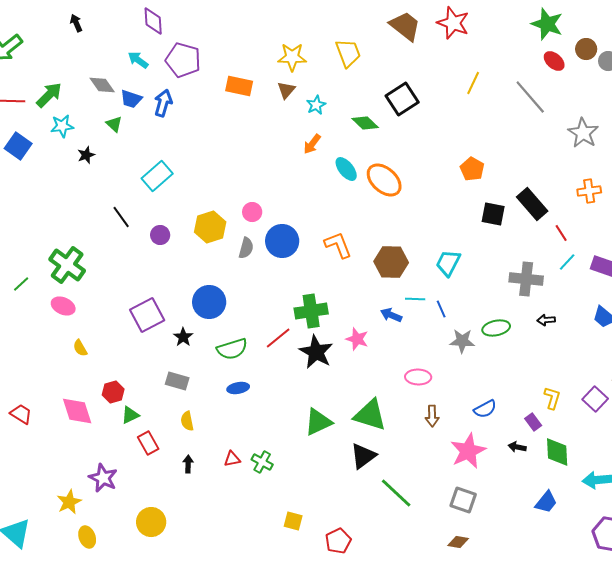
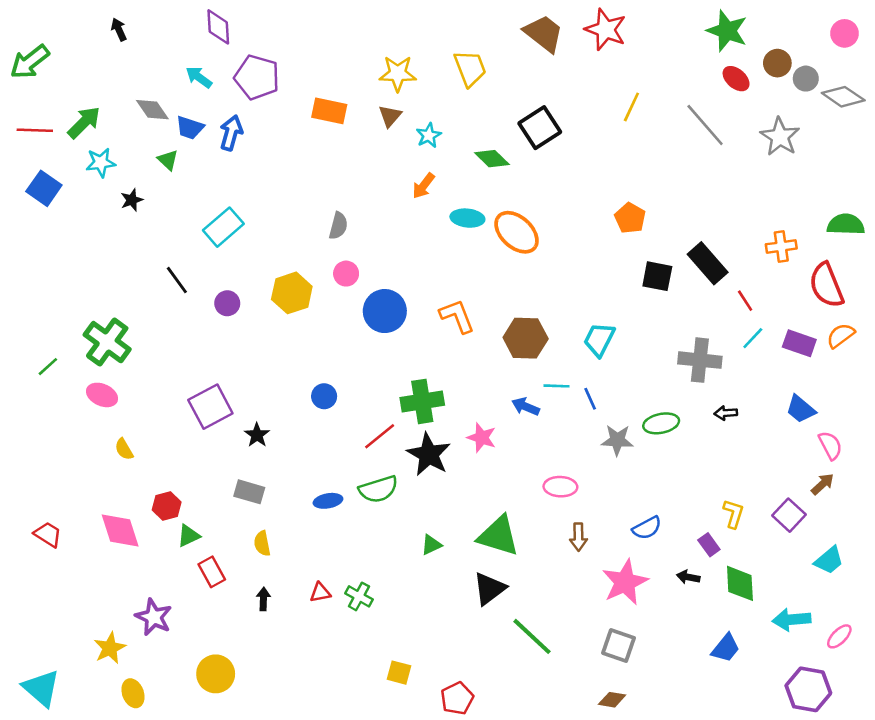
gray star: (583, 133) -> (780, 137), moved
cyan ellipse: (346, 169) -> (467, 218), turned -45
gray semicircle: (246, 248) -> (338, 226), moved
blue circle: (209, 302) -> (324, 396), moved, size x0.6
green semicircle: (232, 349) -> (378, 489), moved
green triangle: (318, 422) -> (431, 545), size x0.6

